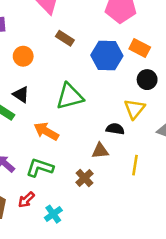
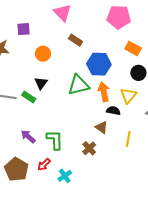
blue hexagon: (107, 55) -> (99, 64), moved
black triangle: (21, 94) -> (41, 83), turned 32
orange arrow: (46, 131) -> (104, 92), moved, turned 48
brown triangle: (100, 151) -> (101, 127), turned 40
green L-shape: (40, 168) -> (55, 140), turned 70

